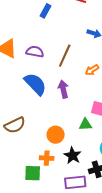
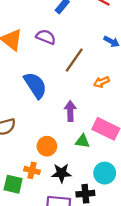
purple semicircle: (35, 52) -> (46, 37), moved
purple arrow: (63, 89) -> (70, 111), moved
black star: (73, 156) -> (61, 173), turned 30

